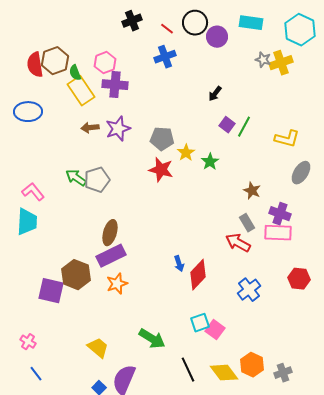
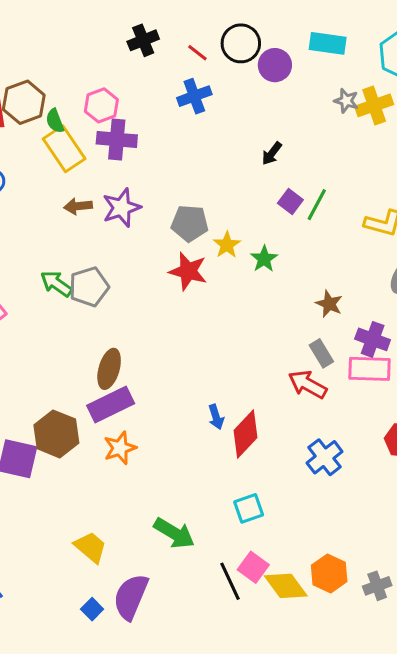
pink square: (215, 330) -> (253, 567), moved

